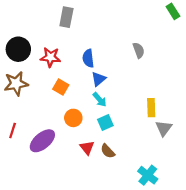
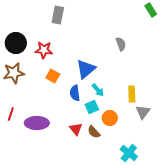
blue semicircle: (88, 58) -> (75, 93), moved
blue triangle: (99, 79) -> (86, 69), size x1.5
cyan arrow: (100, 100) -> (98, 90), moved
orange circle: (73, 118) -> (110, 118), moved
purple ellipse: (42, 141) -> (37, 123), turned 40

